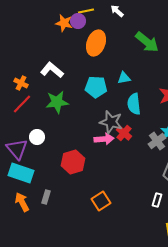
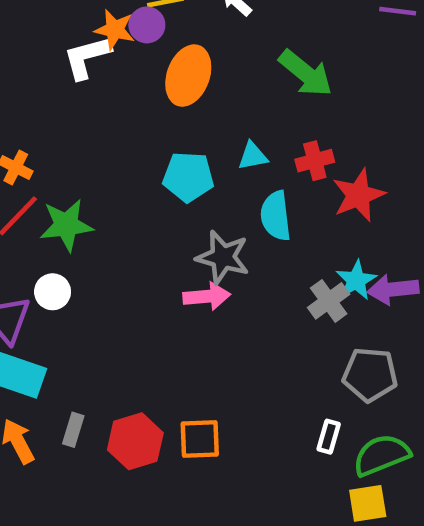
white L-shape: (52, 70) -> (87, 57), moved, turned -55
green star: (57, 102) -> (66, 225), moved
red cross: (124, 133) -> (315, 161), moved, turned 35
red hexagon: (73, 162) -> (135, 441), moved
orange square: (101, 201) -> (200, 439), turned 30

